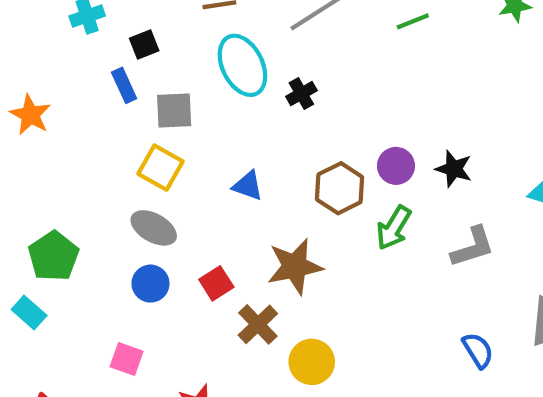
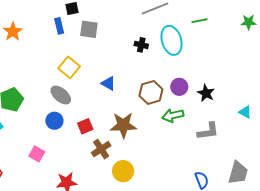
cyan ellipse: (242, 65) -> (172, 40), moved
black cross: (301, 94) -> (141, 45), turned 32
gray square: (174, 111) -> (89, 29), moved
green arrow: (394, 228) -> (173, 116), turned 35

